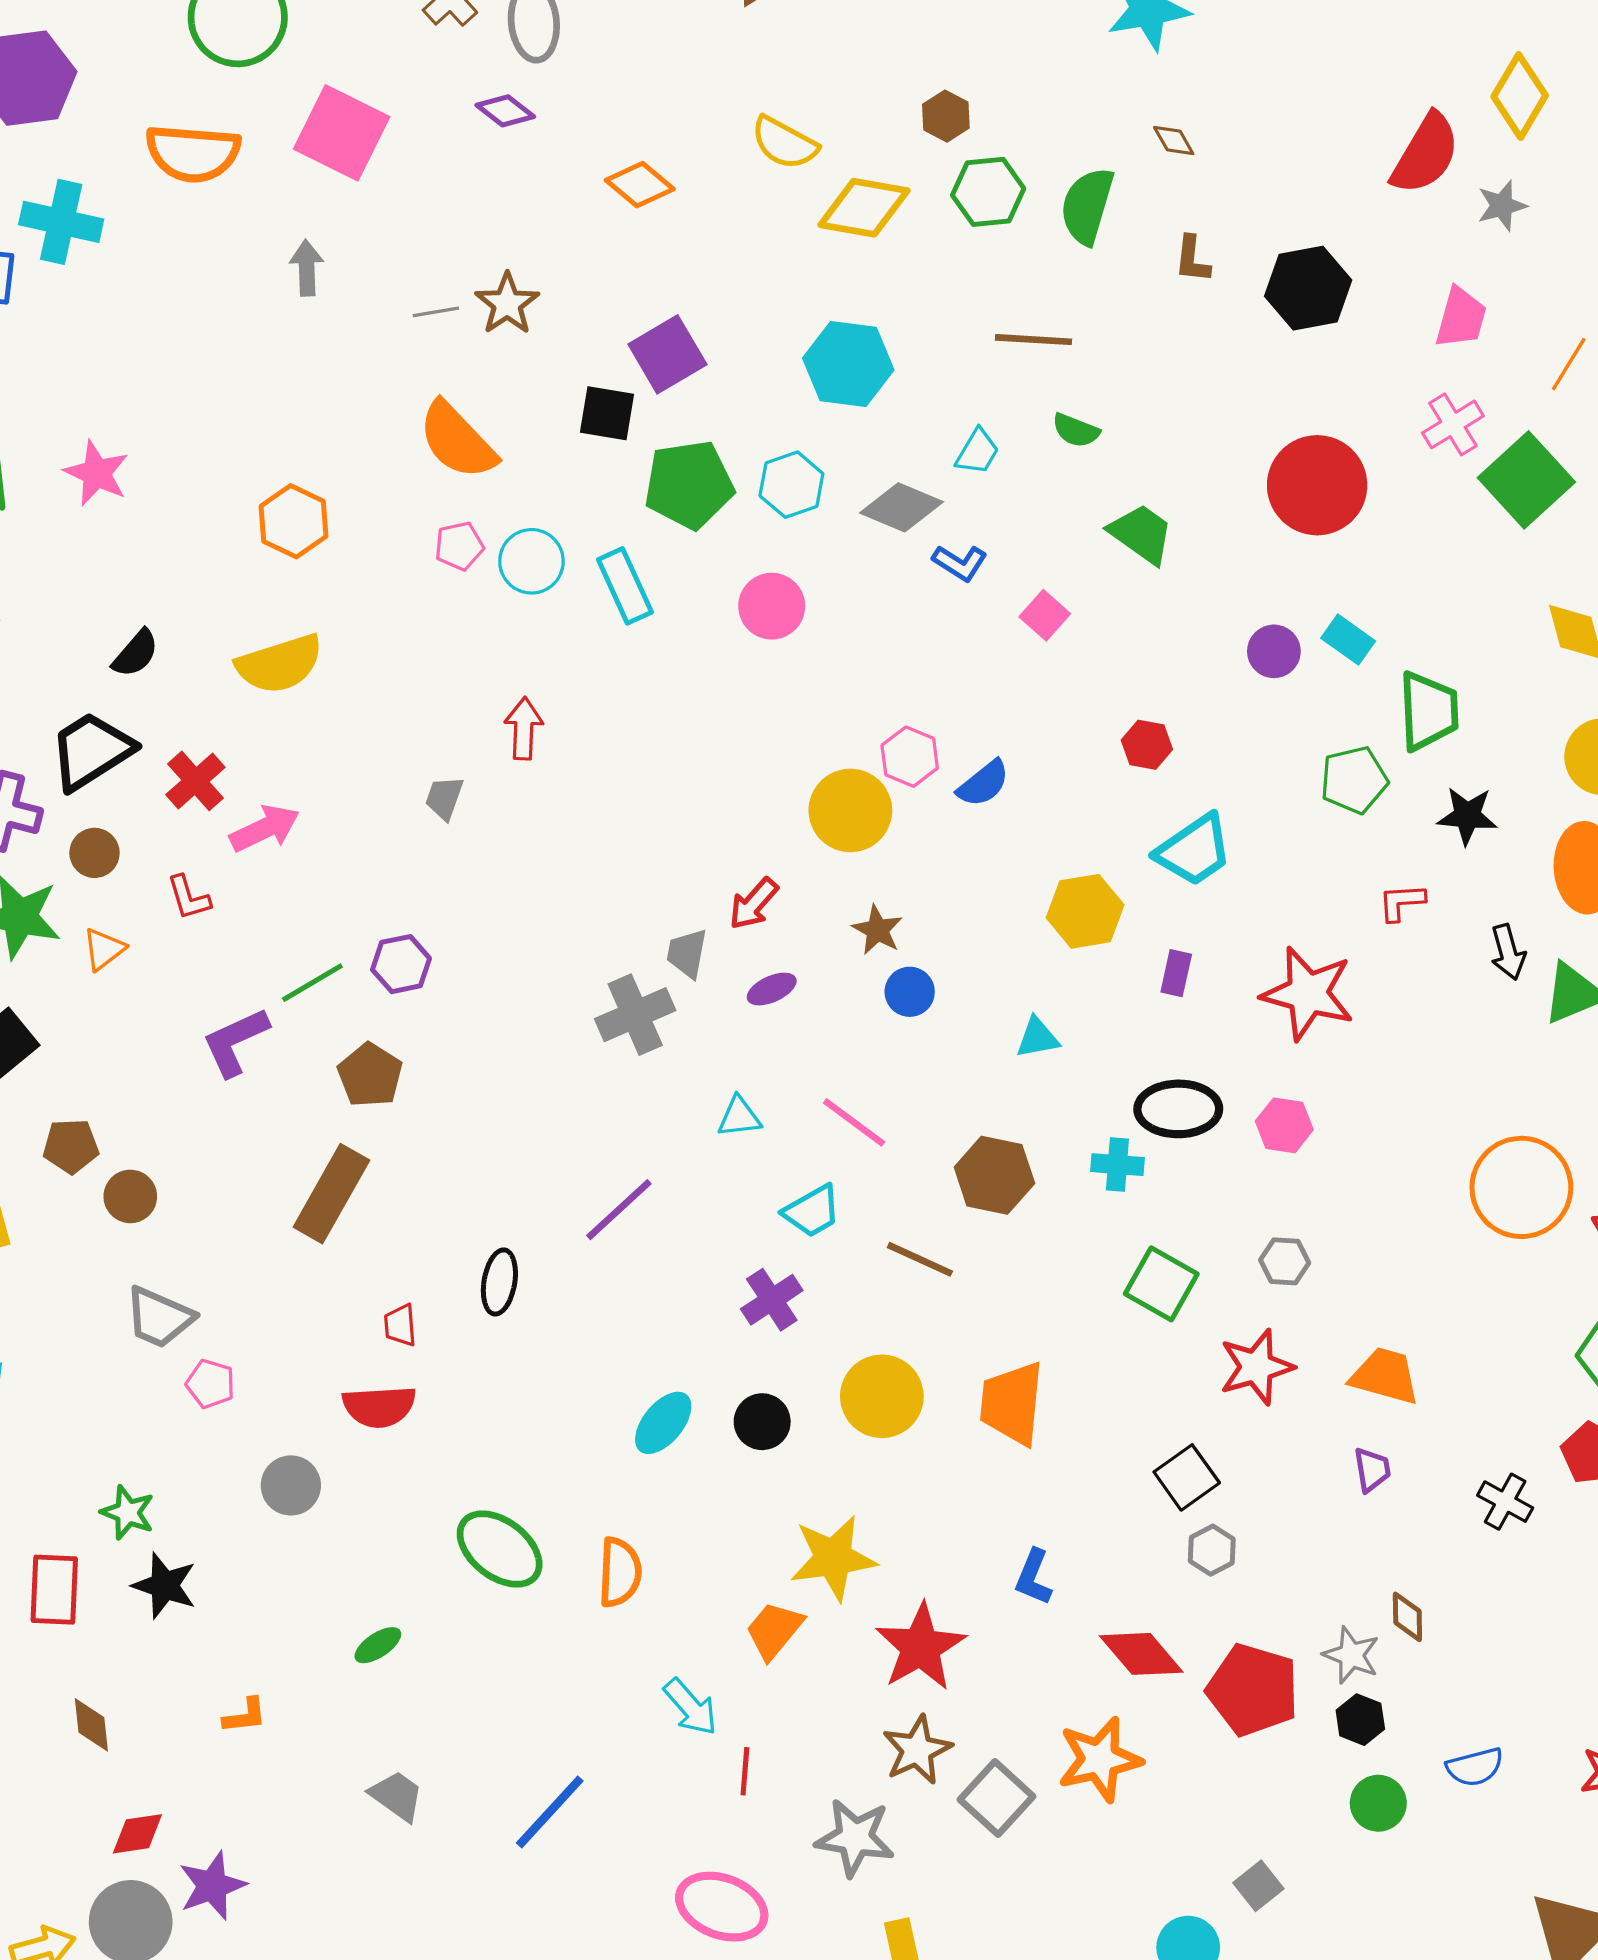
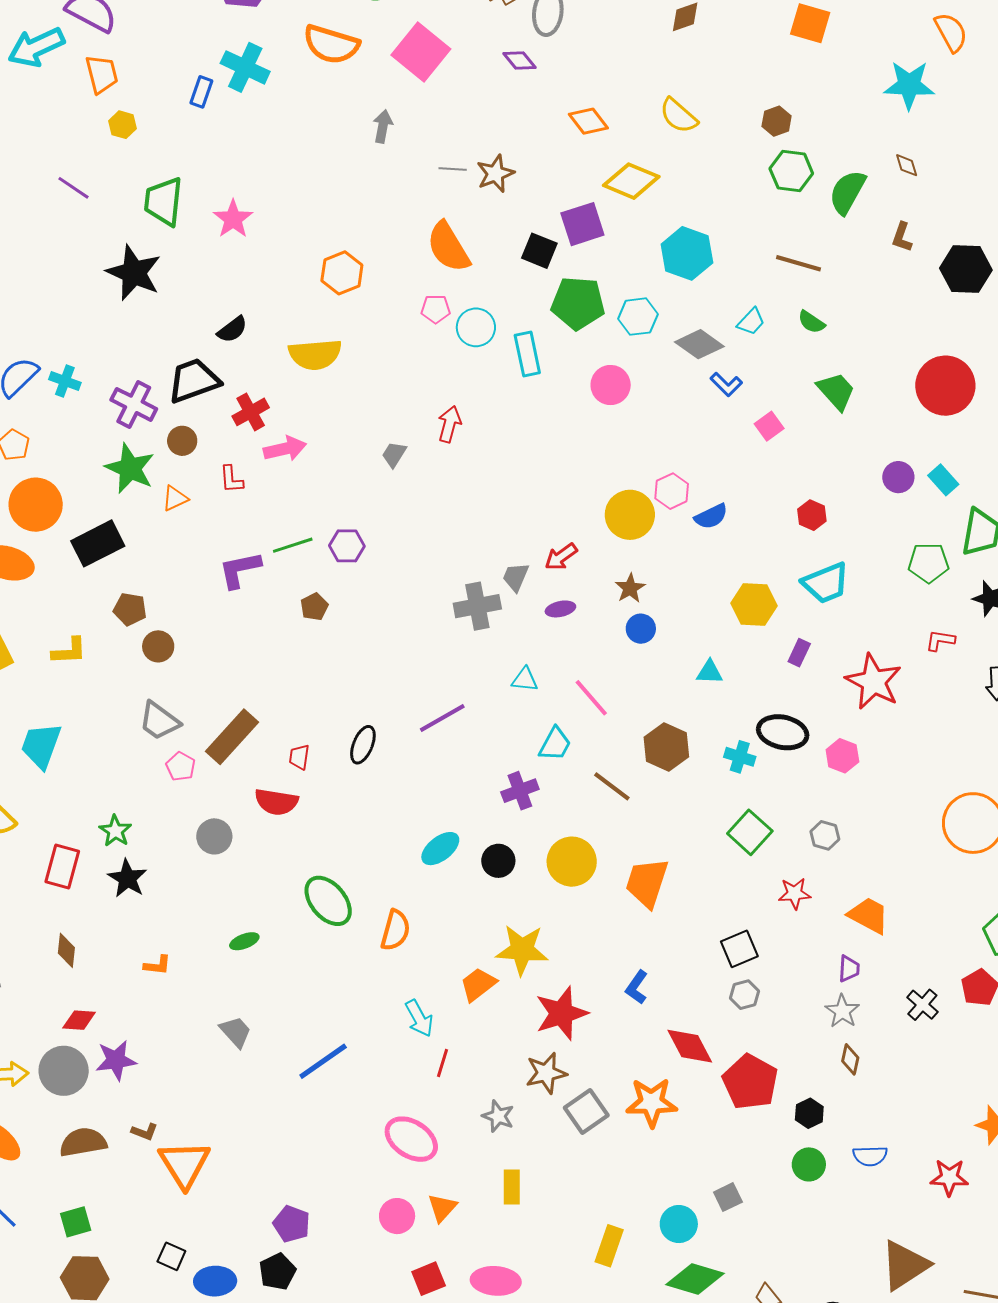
yellow diamond: (864, 208) -> (631, 181), moved
brown pentagon: (370, 1075) -> (314, 607), size x0.7
brown rectangle: (331, 1194) -> (232, 737), moved
cyan trapezoid: (812, 1211) -> (555, 744), turned -45
red star: (1256, 1367) -> (795, 893), size x0.7
gray star: (1351, 1655) -> (842, 1011), moved
gray star: (855, 1838) -> (498, 1116), size x0.7

